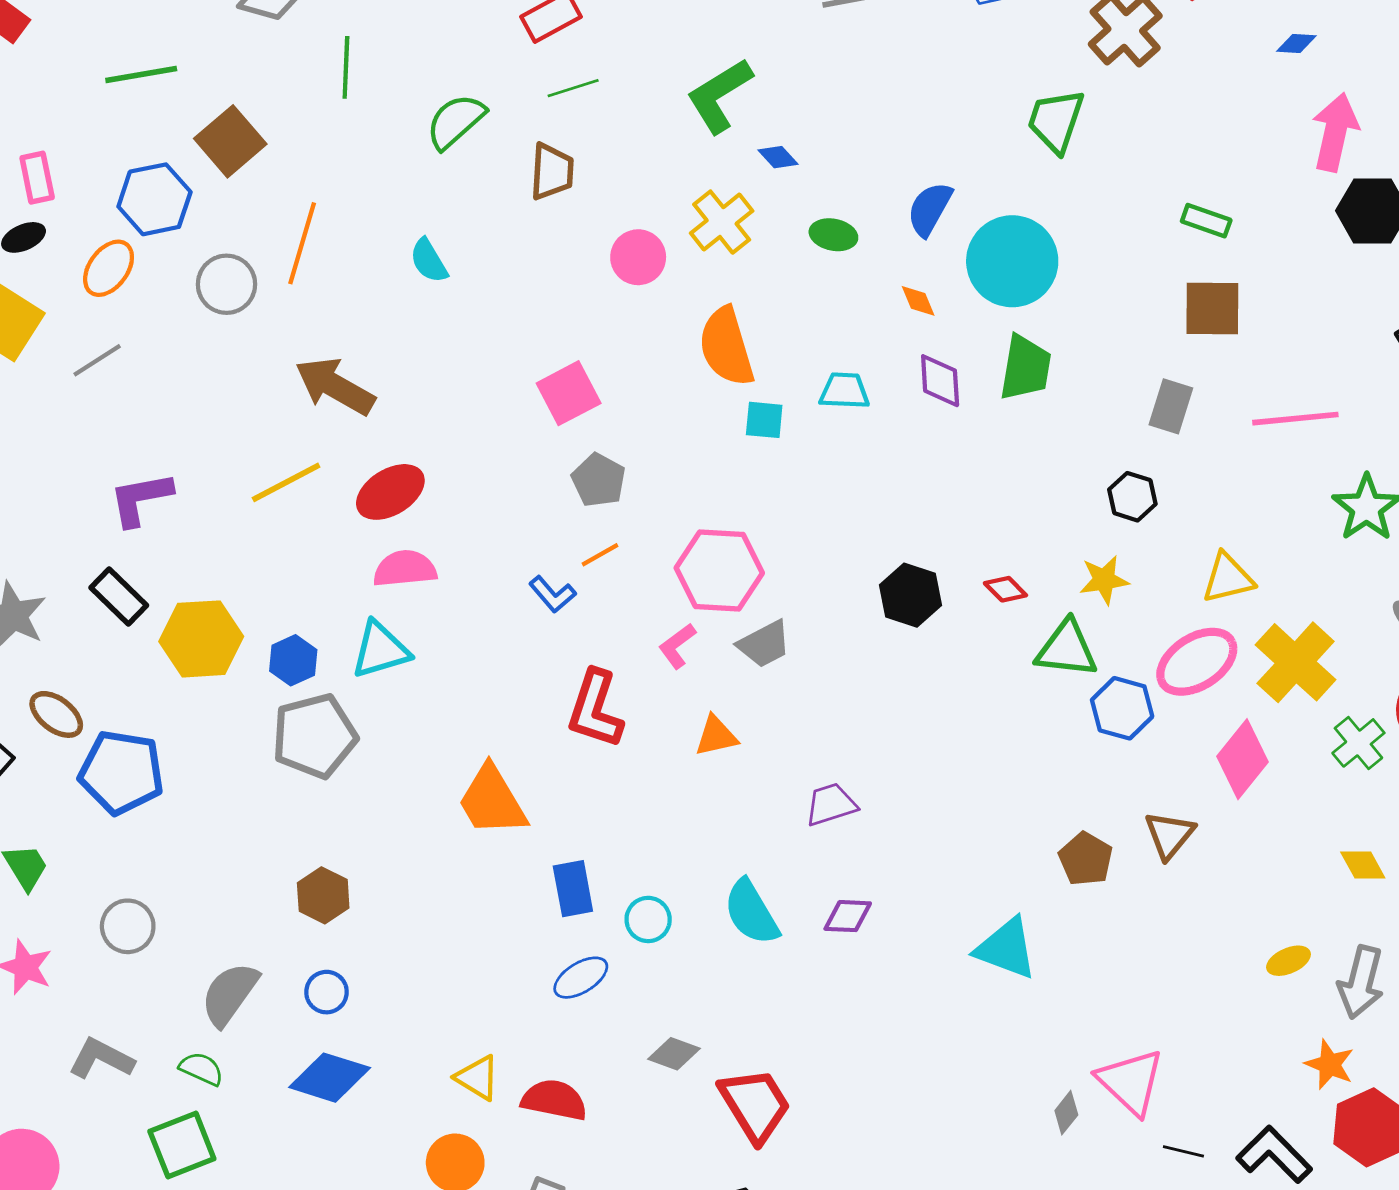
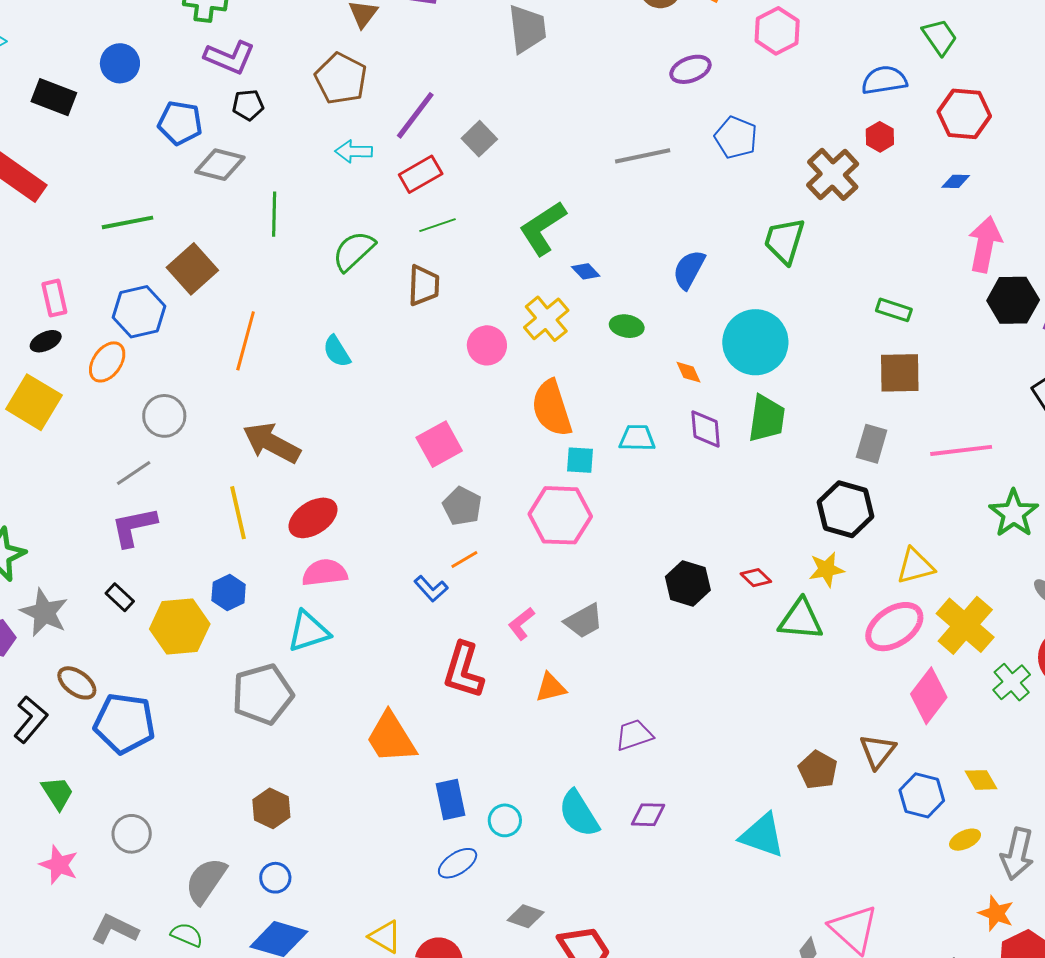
blue semicircle: (930, 209) -> (689, 270), moved
gray circle: (227, 284) -> (164, 416), moved
gray line: (97, 360) -> (134, 473), moved
yellow line: (286, 482) -> (238, 513), turned -74
black hexagon: (1132, 497) -> (845, 509), size x1.6
pink hexagon: (719, 570) -> (560, 515), moved
black rectangle: (119, 596) -> (120, 597), size x0.7
blue hexagon: (293, 660) -> (229, 593), moved
blue hexagon: (1122, 708) -> (922, 795), moved
yellow diamond: (1363, 865) -> (981, 780), moved

